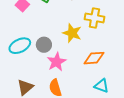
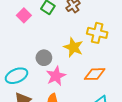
cyan ellipse: (20, 46) -> (16, 76), moved

